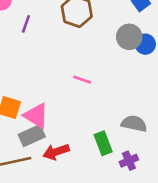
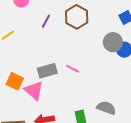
purple line: (26, 24) -> (46, 21), moved
gray rectangle: (32, 136) -> (47, 71), moved

